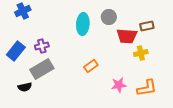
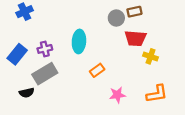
cyan ellipse: (83, 24) -> (79, 41), moved
brown rectangle: (147, 26) -> (134, 12), moved
yellow cross: (141, 53) -> (150, 56), turned 32
pink star: (119, 85) -> (117, 95), moved

